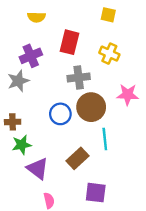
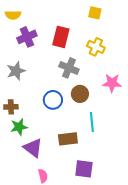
yellow semicircle: (36, 17) -> (13, 15), moved
purple cross: (31, 56) -> (27, 37), moved
gray cross: (79, 77) -> (69, 68), turned 30
brown circle: (91, 107) -> (80, 94), size x0.7
brown rectangle: (77, 158) -> (68, 139), turned 36

